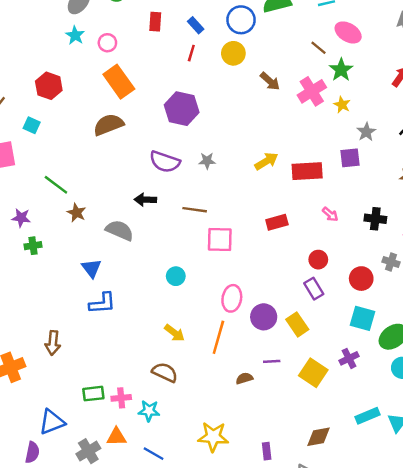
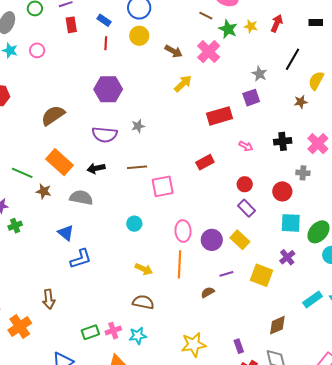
orange rectangle: (119, 82) -> (59, 162), moved
yellow star: (342, 105) -> (251, 26), moved
yellow arrow: (266, 161) -> (183, 84), moved

